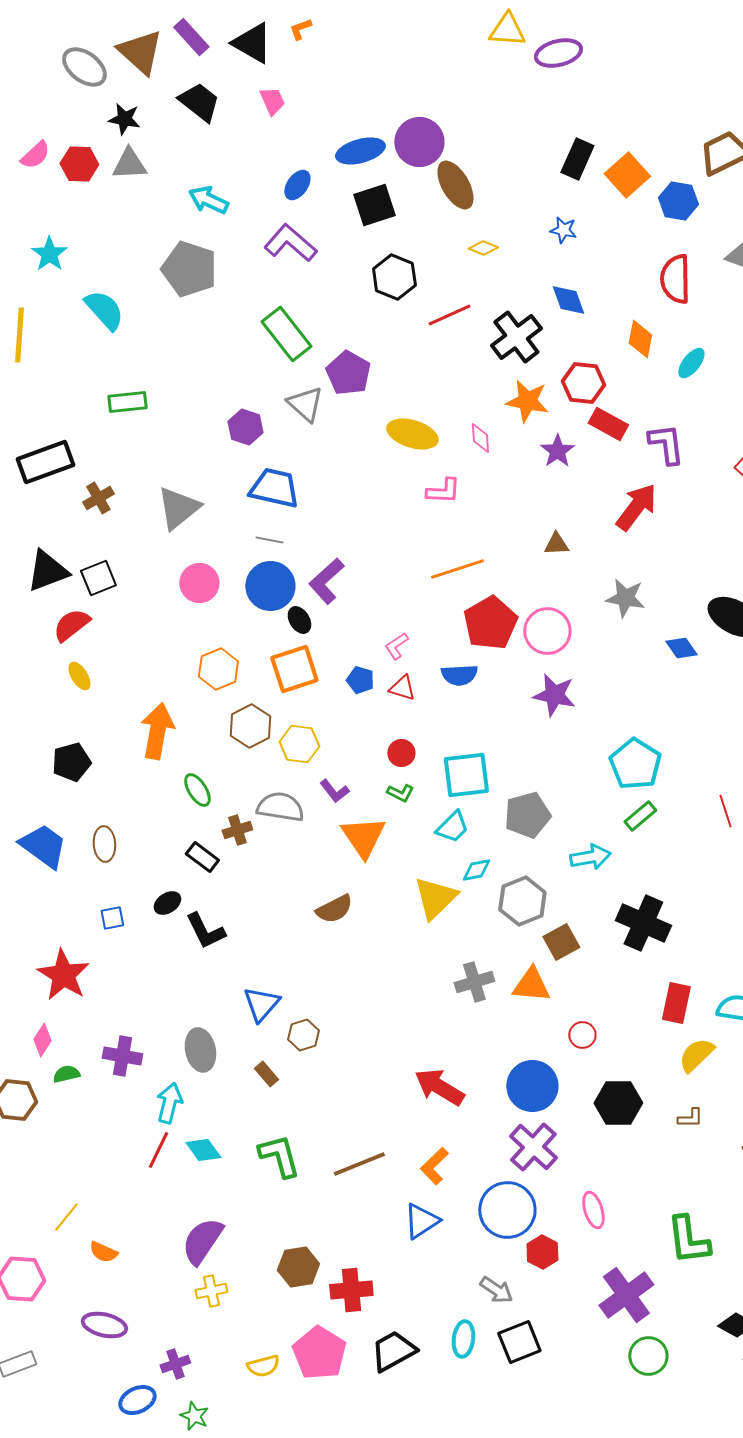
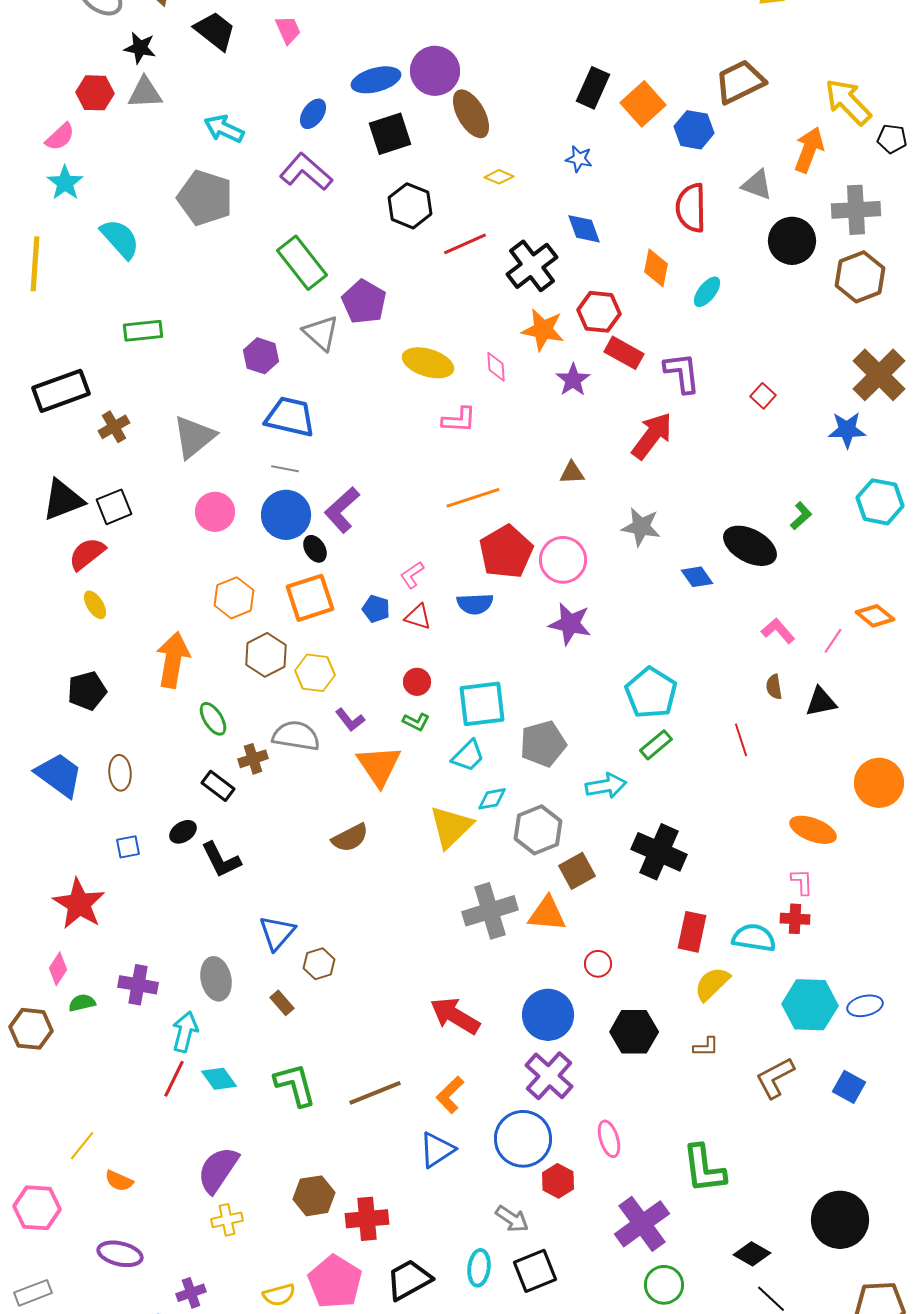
pink semicircle: (35, 155) -> (60, 137), moved
gray cross: (474, 982) -> (490, 911), size x1.4

